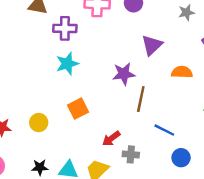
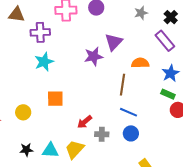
purple star: (124, 74) -> (94, 56), moved
brown line: (141, 99) -> (123, 85), moved
orange square: (78, 109) -> (55, 99), turned 30
blue circle: (181, 158) -> (131, 133), moved

